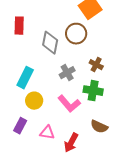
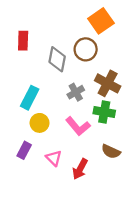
brown cross: (96, 65) -> (108, 83), size x1.6
pink triangle: (47, 133) -> (54, 158), turned 35

